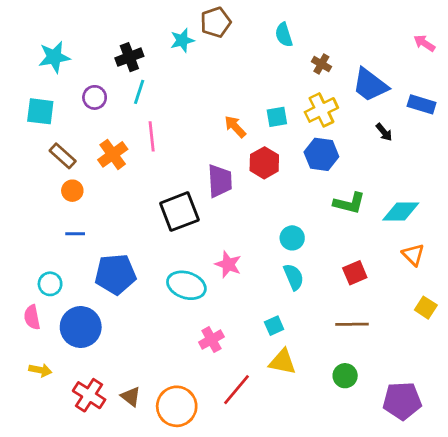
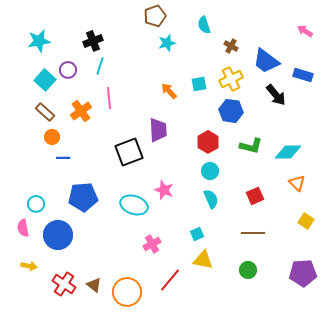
cyan star: (182, 40) -> (167, 43), moved
cyan square: (40, 111) -> (45, 80), moved, turned 35
black arrow: (384, 132) -> (276, 95), size x1.6
red hexagon: (264, 163) -> (208, 142), moved
blue line: (75, 234) -> (63, 158), moved
purple pentagon: (402, 401) -> (303, 273), moved

